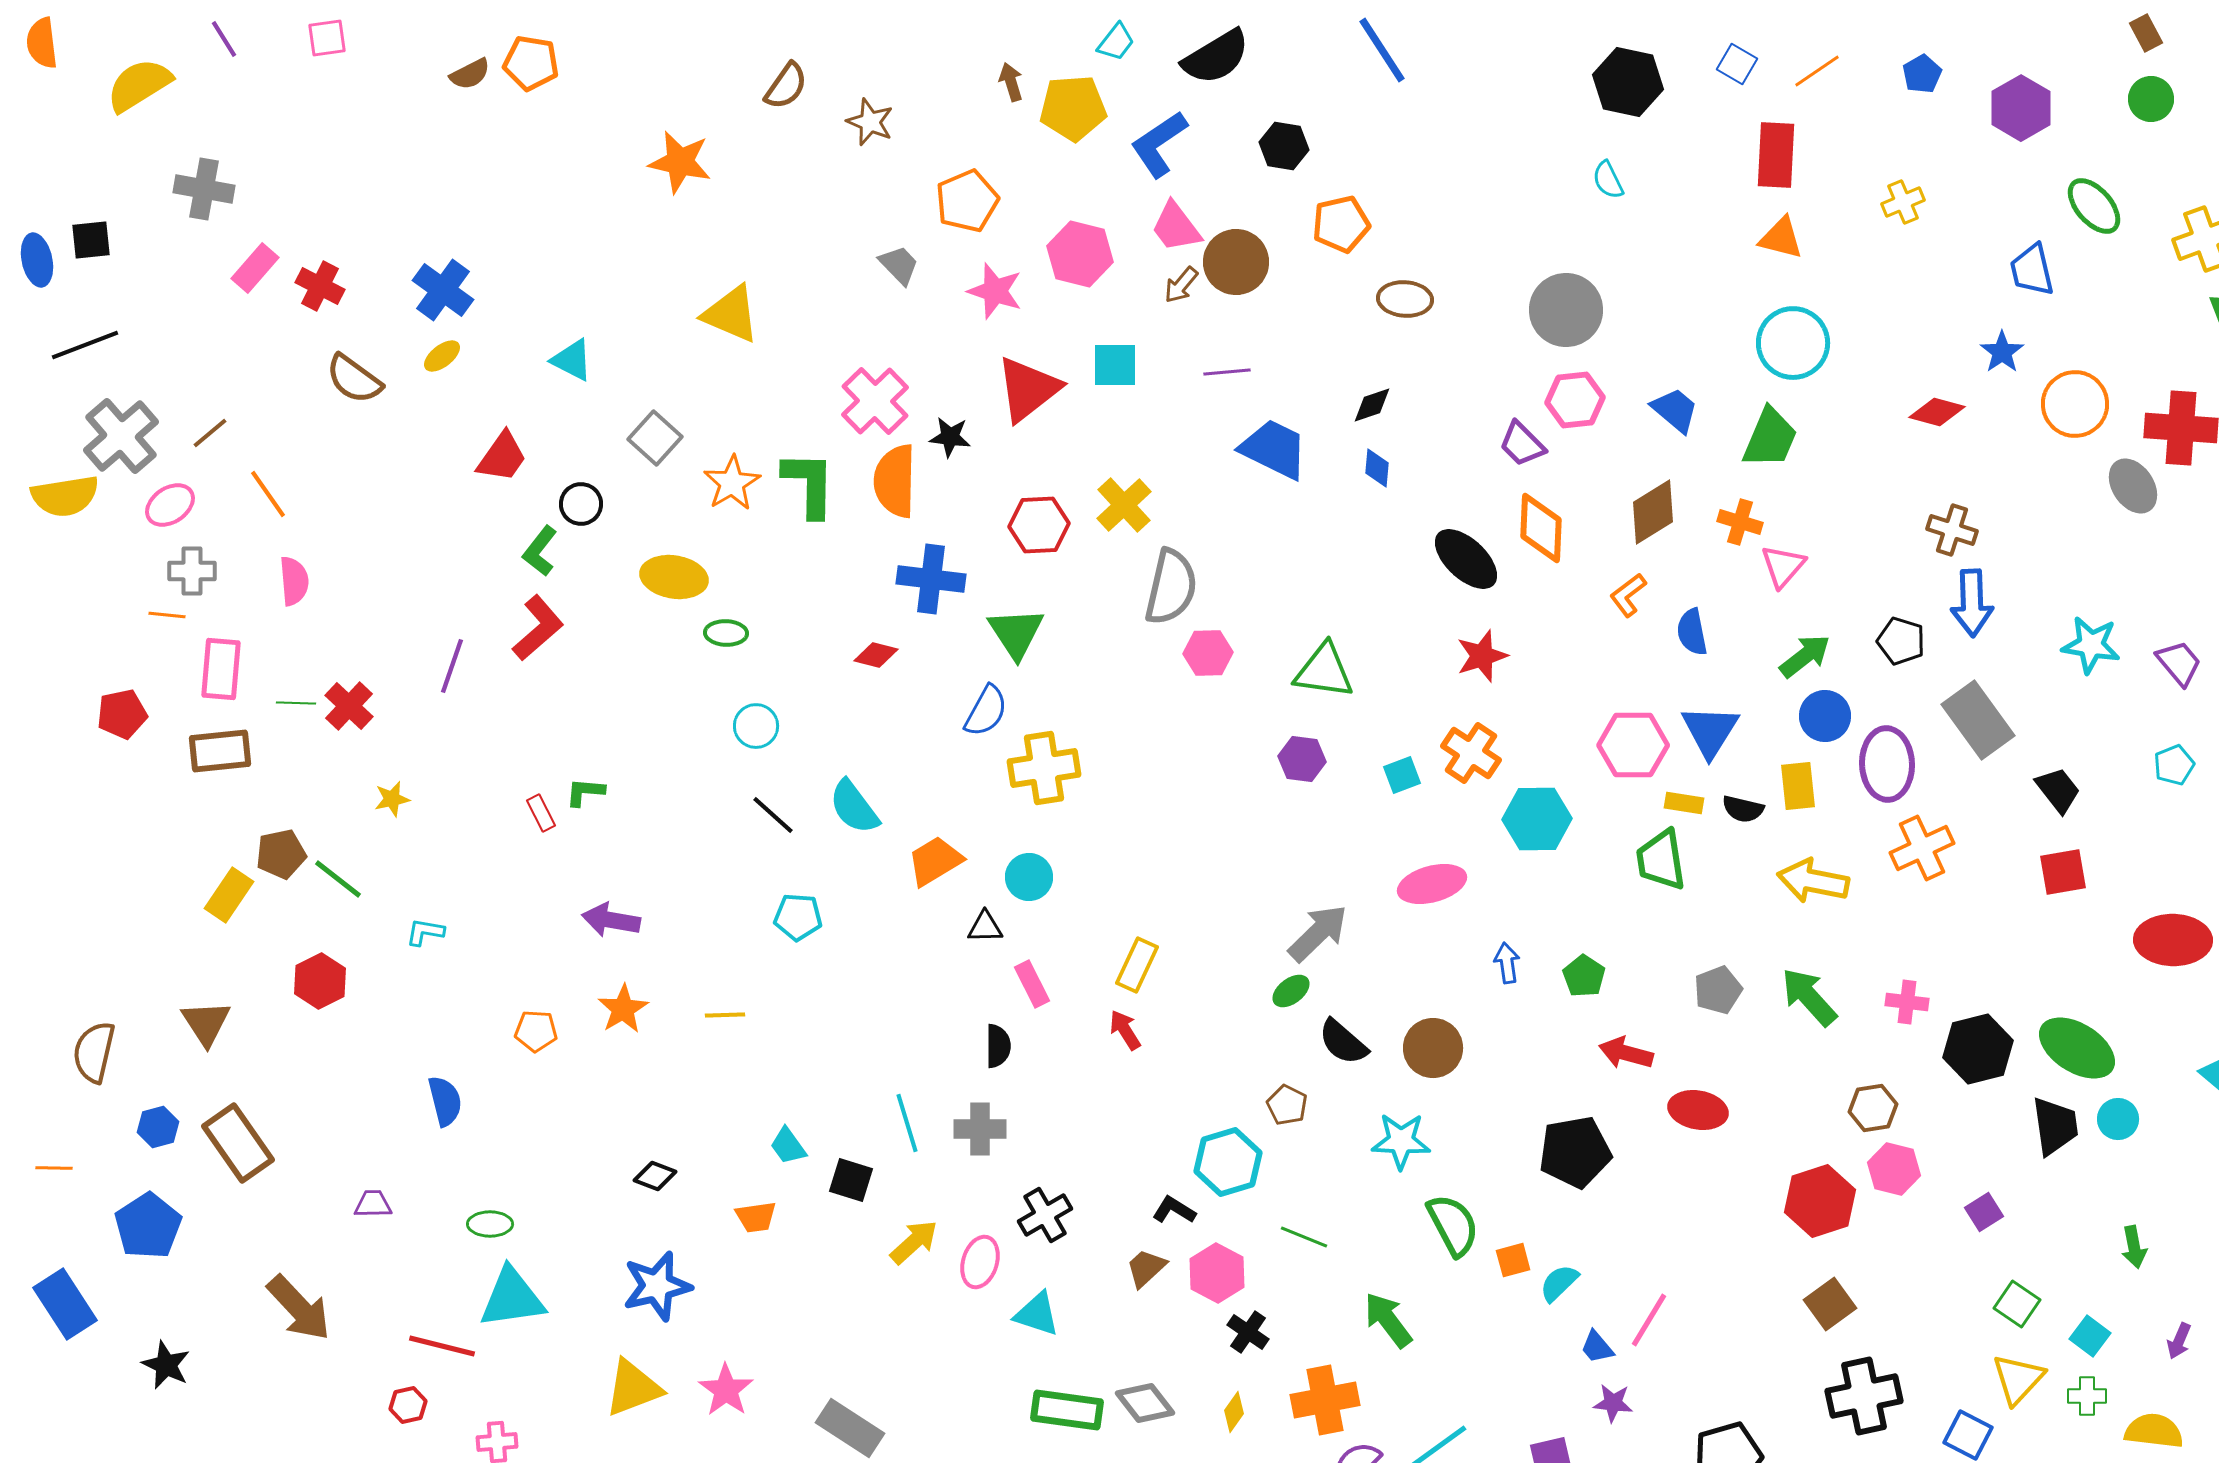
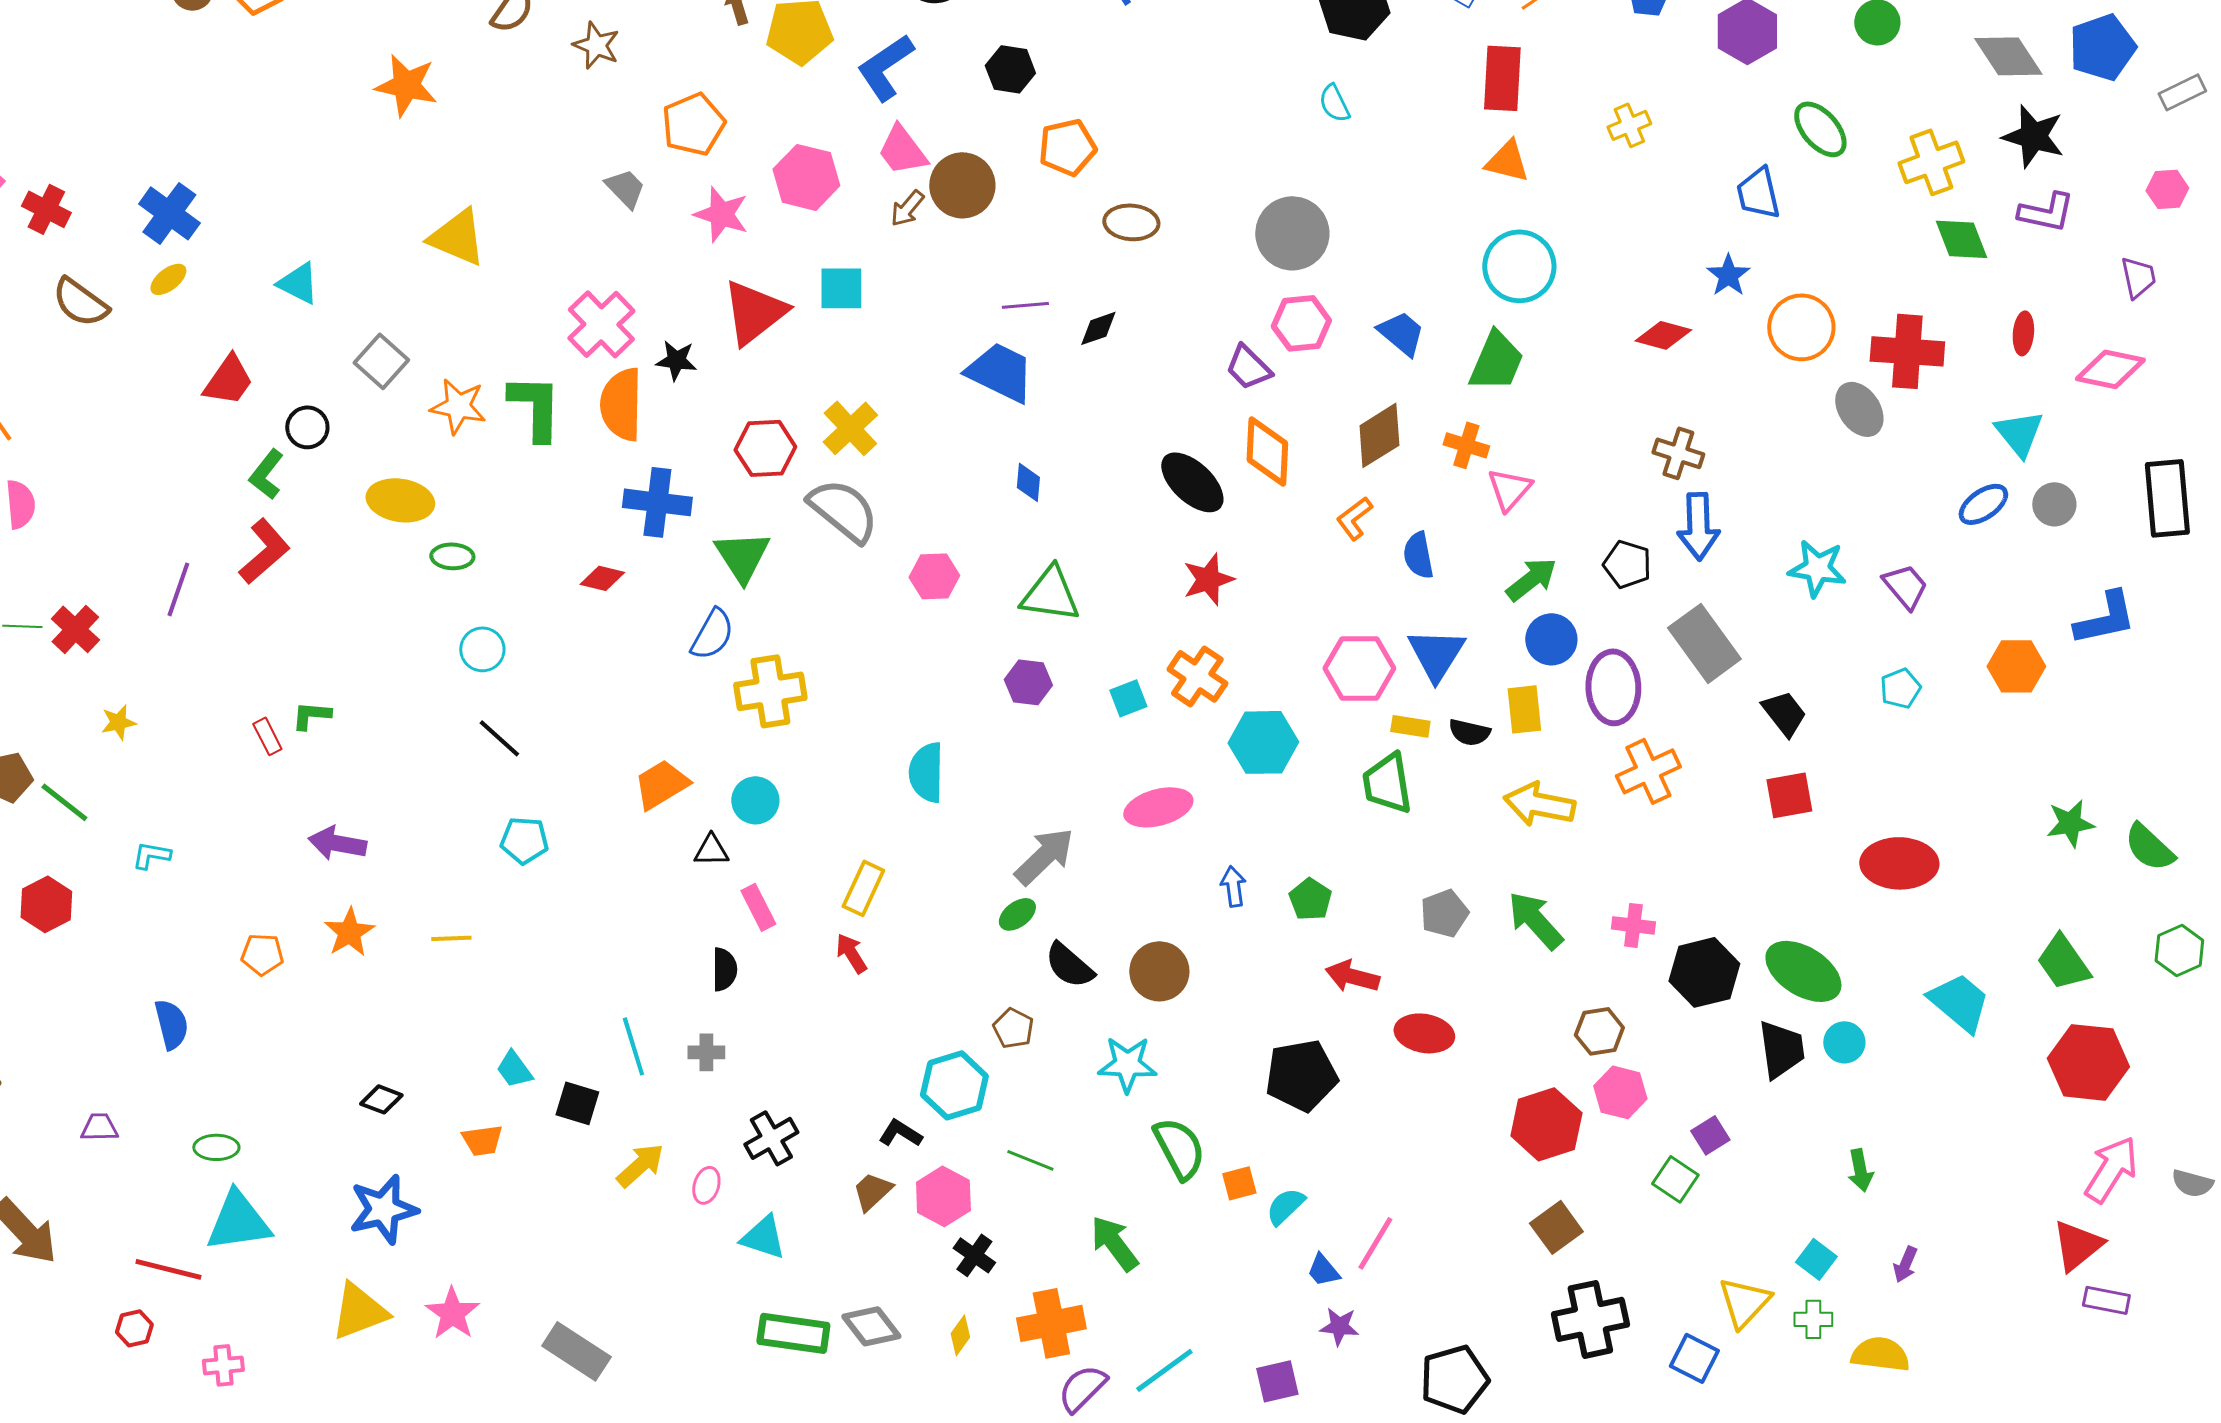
purple line: (1227, 372) -> (1025, 305), moved
blue diamond: (1377, 468) -> (1028, 482), moved
orange star: (732, 483) -> (458, 406), turned -30
gray semicircle: (1171, 587) -> (843, 510), moved, turned -64
cyan semicircle: (854, 807) -> (926, 772), moved, turned 38
gray cross: (980, 1129) -> (706, 1052), size x0.7
pink ellipse: (980, 1262) -> (706, 1185), size x0.7
green square: (2017, 1304) -> (1675, 1179), moved

